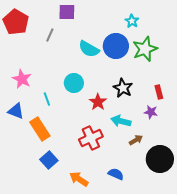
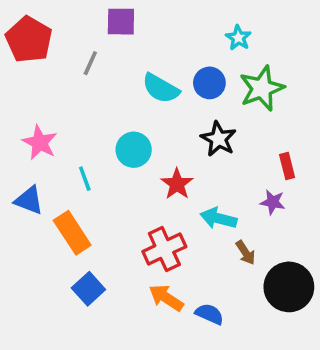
blue circle: (116, 46) -> (209, 83), size x0.7
black star: (123, 88) -> (218, 139), moved
brown arrow: (136, 140) -> (246, 253), turned 88
orange arrow: (79, 179) -> (166, 298), moved

